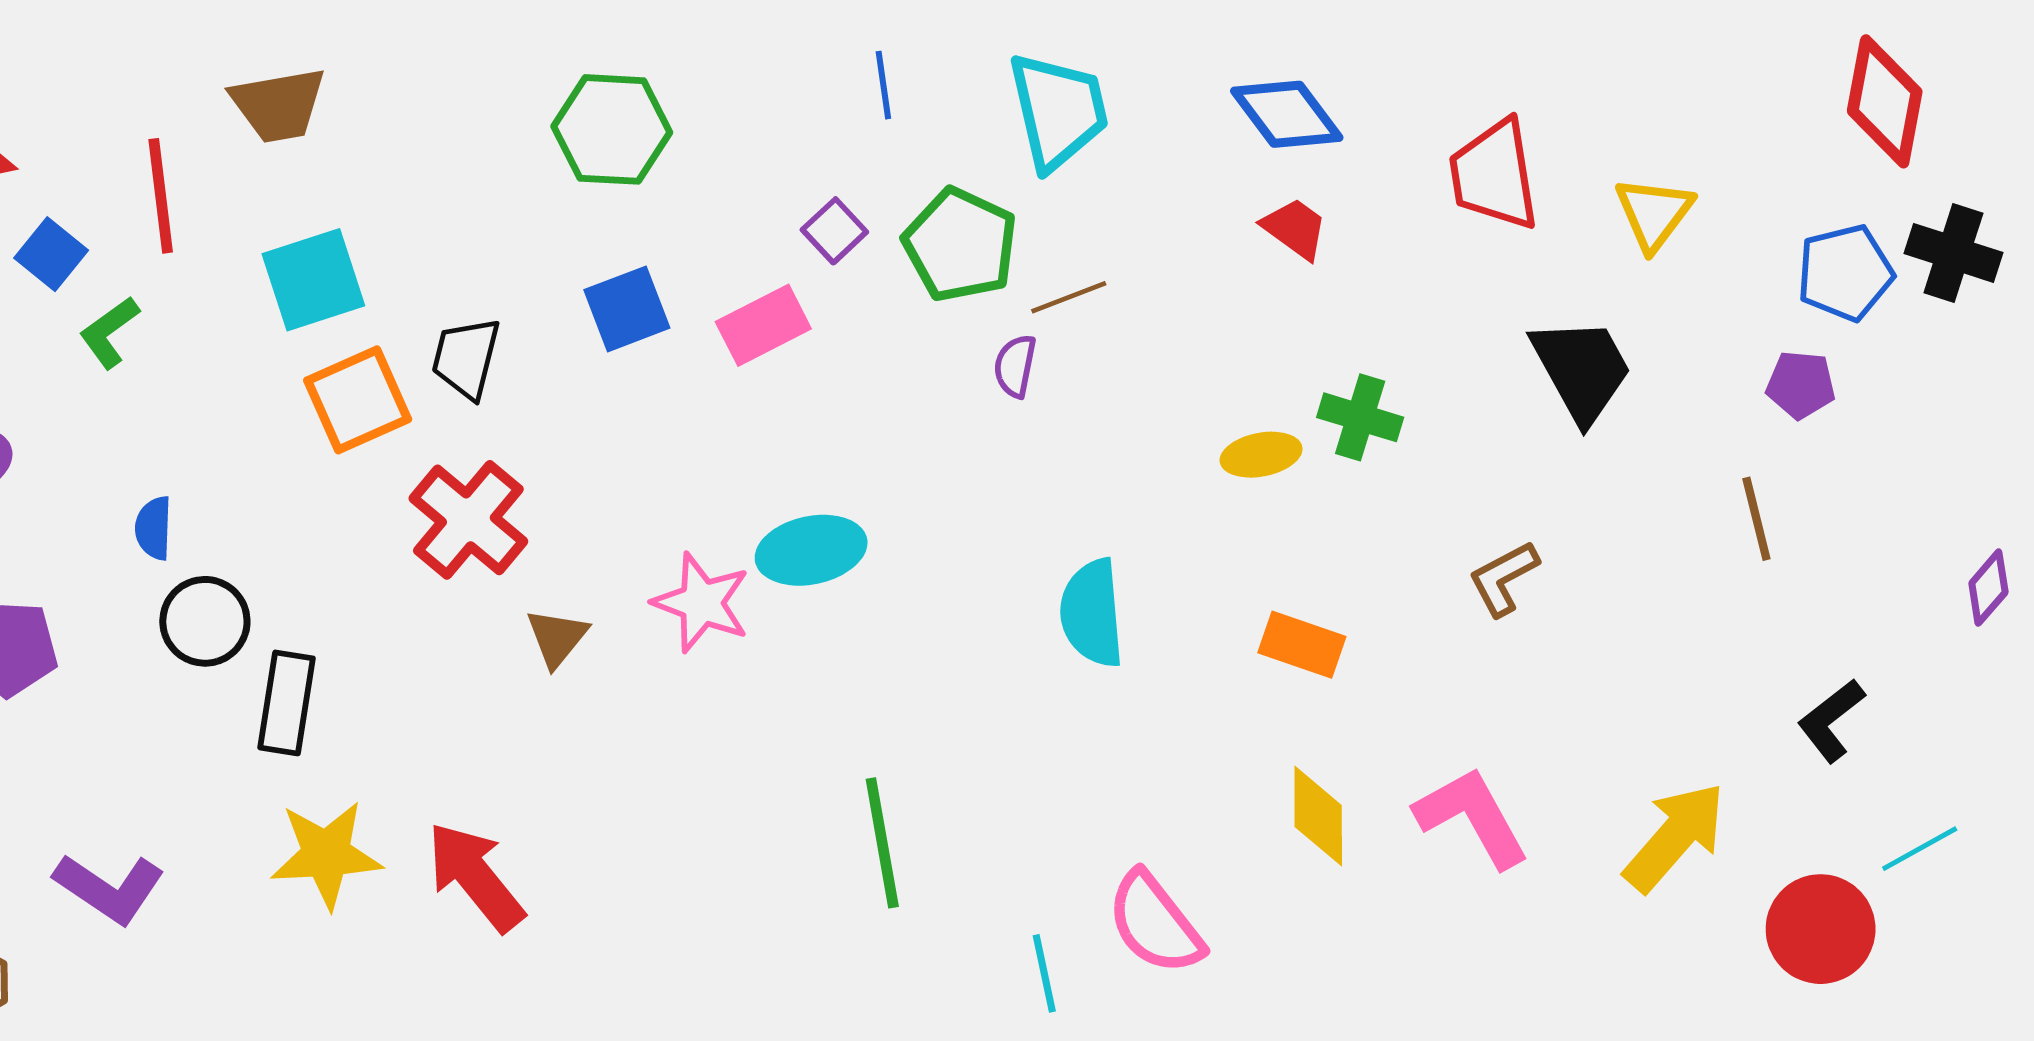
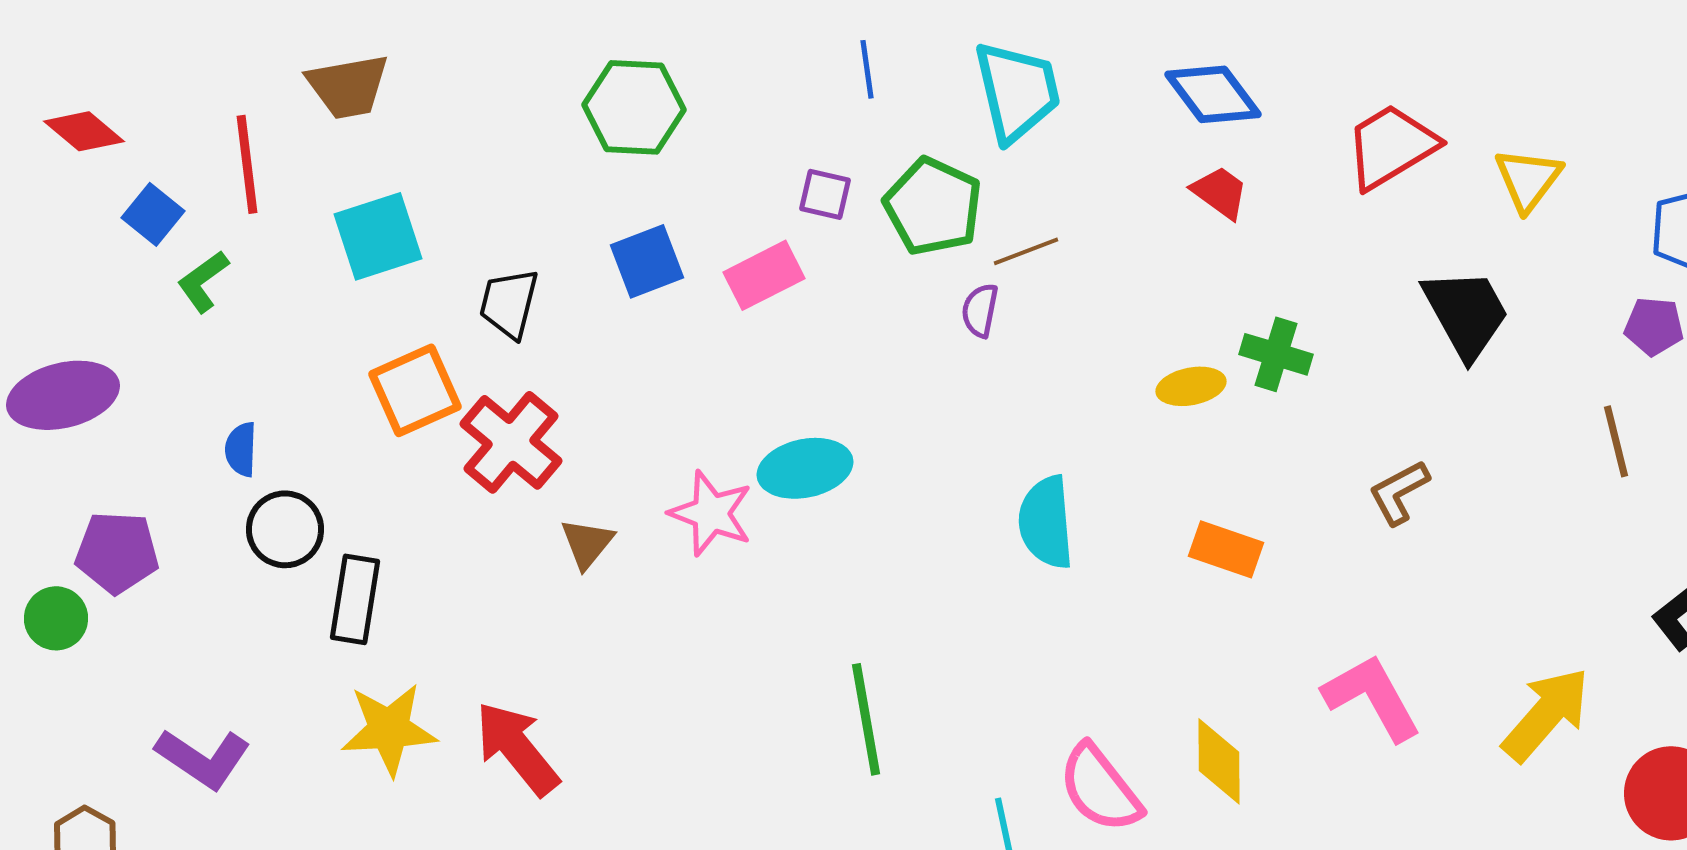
red trapezoid: (1494, 175) -> (1391, 146), turned 68
purple square: (834, 231) -> (825, 194), turned -34
orange square: (358, 400) -> (415, 390), moved
yellow diamond: (1318, 816) -> (1219, 761), moved

